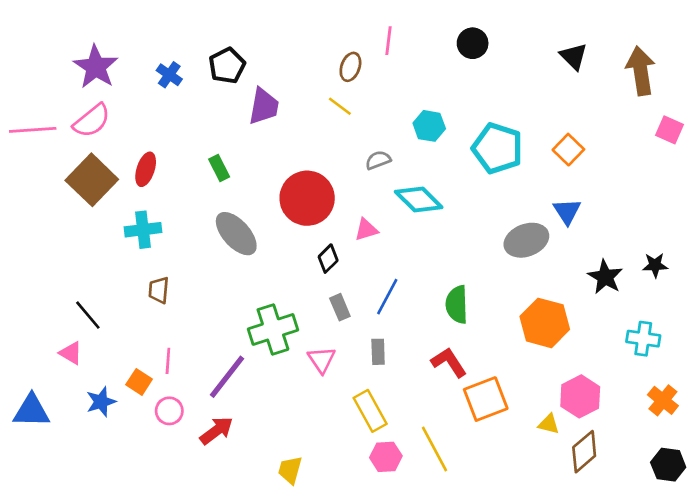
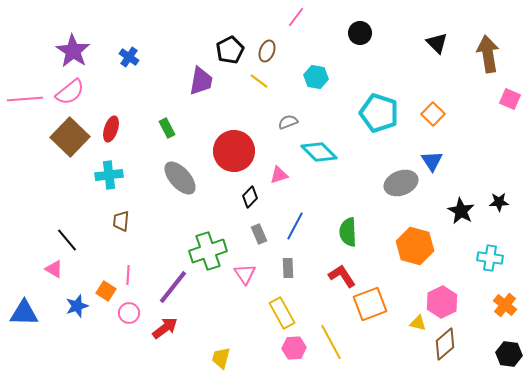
pink line: (389, 41) -> (296, 17), moved, turned 30
black pentagon: (227, 66) -> (230, 50), moved
cyan hexagon: (429, 126) -> (316, 77), moved

